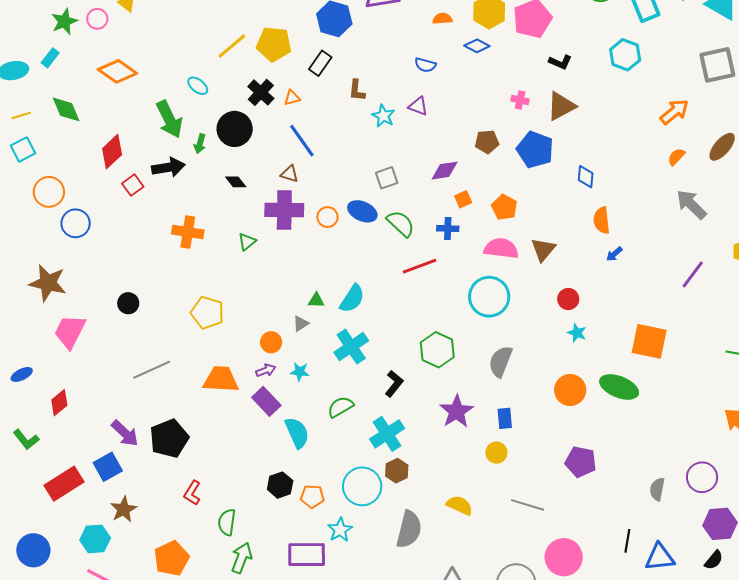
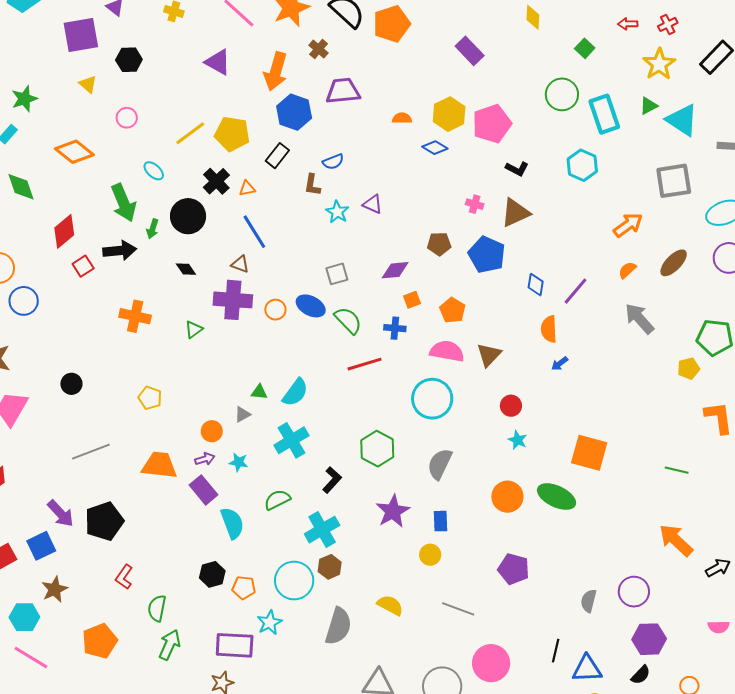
pink circle: (97, 19) -> (127, 118), moved
blue semicircle: (425, 65) -> (333, 162), moved, turned -40
purple line: (693, 274) -> (575, 291), moved
yellow pentagon: (207, 313) -> (150, 398), size x0.7

